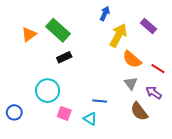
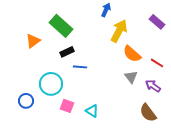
purple rectangle: (149, 26) -> (157, 22), moved
orange triangle: (29, 34) -> (33, 41), moved
blue line: (100, 101) -> (80, 67), moved
brown semicircle: (139, 111) -> (148, 113), moved
blue circle: (14, 112) -> (26, 101), moved

